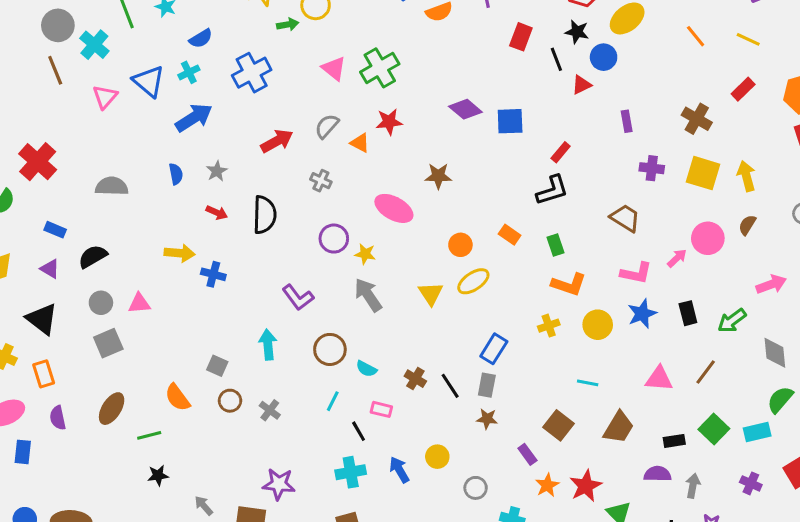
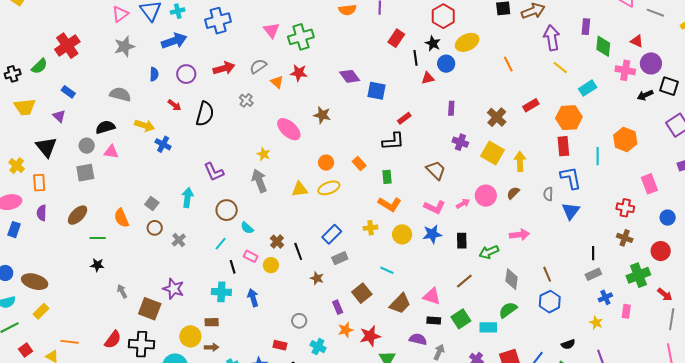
yellow line: (748, 39) -> (560, 68), moved
gray star: (217, 171) -> (124, 47), moved, size x1.5
gray semicircle: (112, 186) -> (120, 94), moved
purple circle: (334, 239) -> (186, 74), moved
black semicircle: (93, 256) -> (105, 127), moved
yellow triangle: (431, 294) -> (300, 189), turned 42
pink triangle: (659, 379) -> (432, 296), moved
gray rectangle: (487, 385) -> (340, 258), moved, turned 42
yellow circle: (437, 457) -> (271, 265), moved

